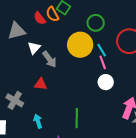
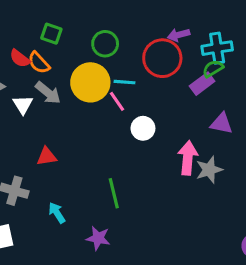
orange semicircle: (52, 14) -> (39, 63), moved
cyan line: (102, 50) -> (124, 82), turned -40
gray arrow: (50, 59) -> (48, 93), moved
pink line: (103, 62) -> (117, 101), moved

